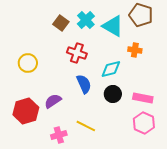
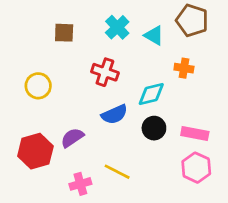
brown square: (61, 23) -> (64, 33), moved, turned -35
cyan triangle: (113, 26) -> (154, 35), size x0.7
blue semicircle: (84, 84) -> (114, 114), turned 90

